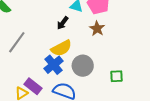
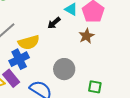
yellow semicircle: (61, 48) -> (29, 42), moved
blue cross: (54, 65) -> (19, 59), moved

